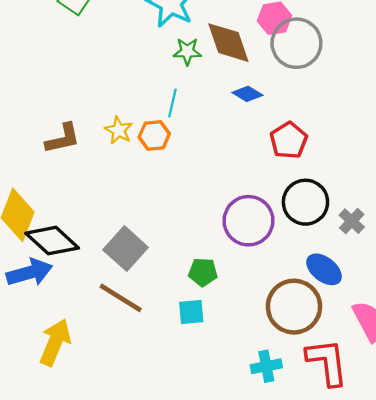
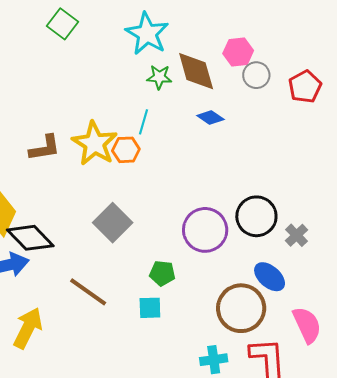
gray circle: (296, 43) -> (256, 75), size x0.6
yellow star: (119, 130) -> (95, 143), size x1.8
red pentagon: (289, 140) -> (305, 87), moved
gray square: (126, 249) -> (113, 223), moved

